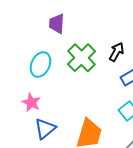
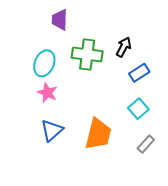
green cross: (81, 58) -> (87, 55), turned -36
pink star: (31, 102) -> (47, 93), moved

